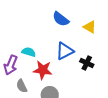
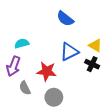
yellow triangle: (90, 27) -> (95, 45), moved
cyan semicircle: (29, 52) -> (22, 43), moved, turned -32

